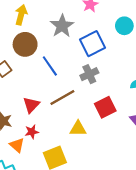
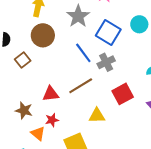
cyan circle: (124, 26) -> (139, 24), moved
blue square: (92, 44) -> (108, 32), turned -30
blue line: (50, 66) -> (83, 53), moved
red triangle: (31, 105) -> (51, 94), turned 42

